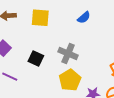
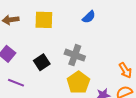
black square: (36, 59) -> (42, 62), turned 35

